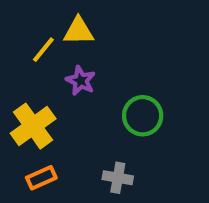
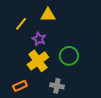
yellow triangle: (79, 31) -> (48, 15), moved
yellow cross: (33, 126) -> (38, 61), moved

